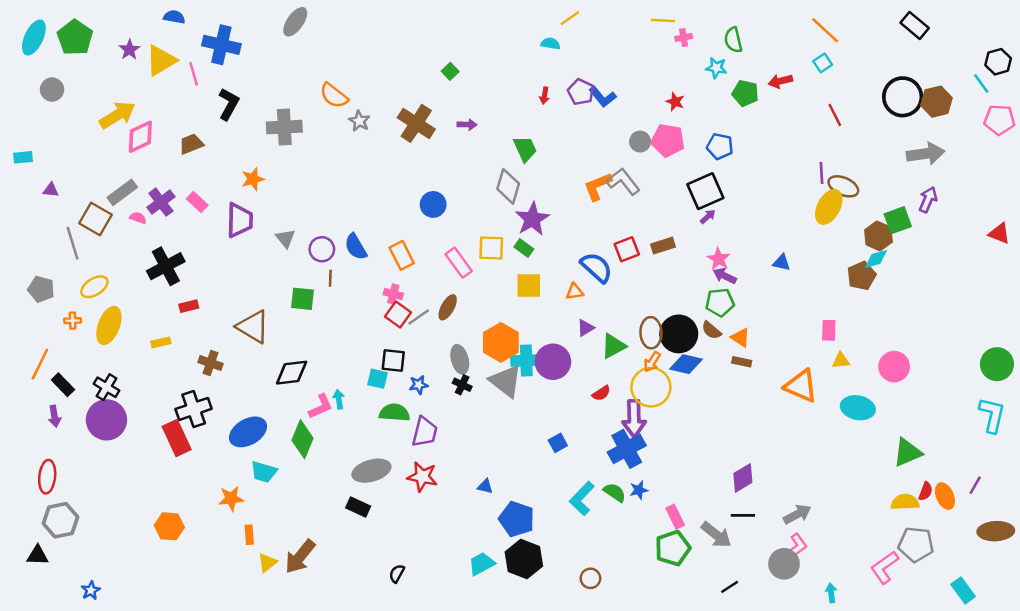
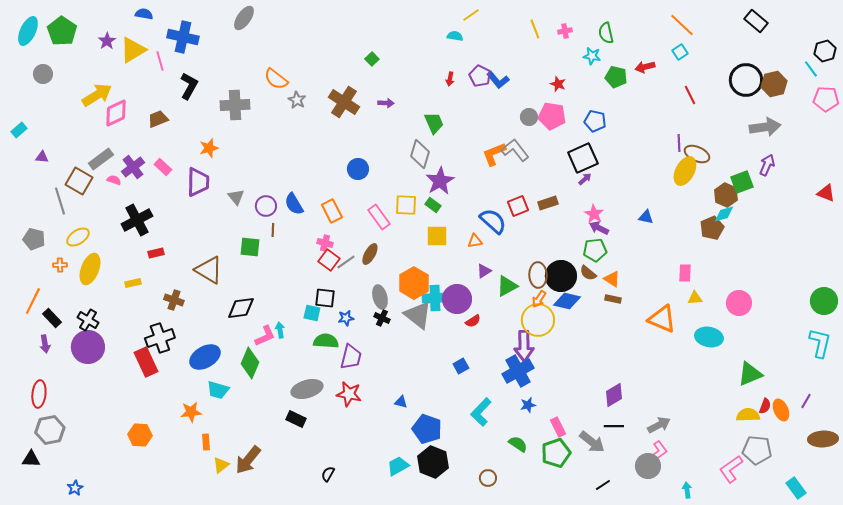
yellow line: (663, 21) -> (535, 29), moved, turned 66
cyan rectangle: (23, 157) -> (19, 130), turned -35
red semicircle: (601, 393) -> (473, 321), moved
green semicircle: (615, 492) -> (518, 444), moved

